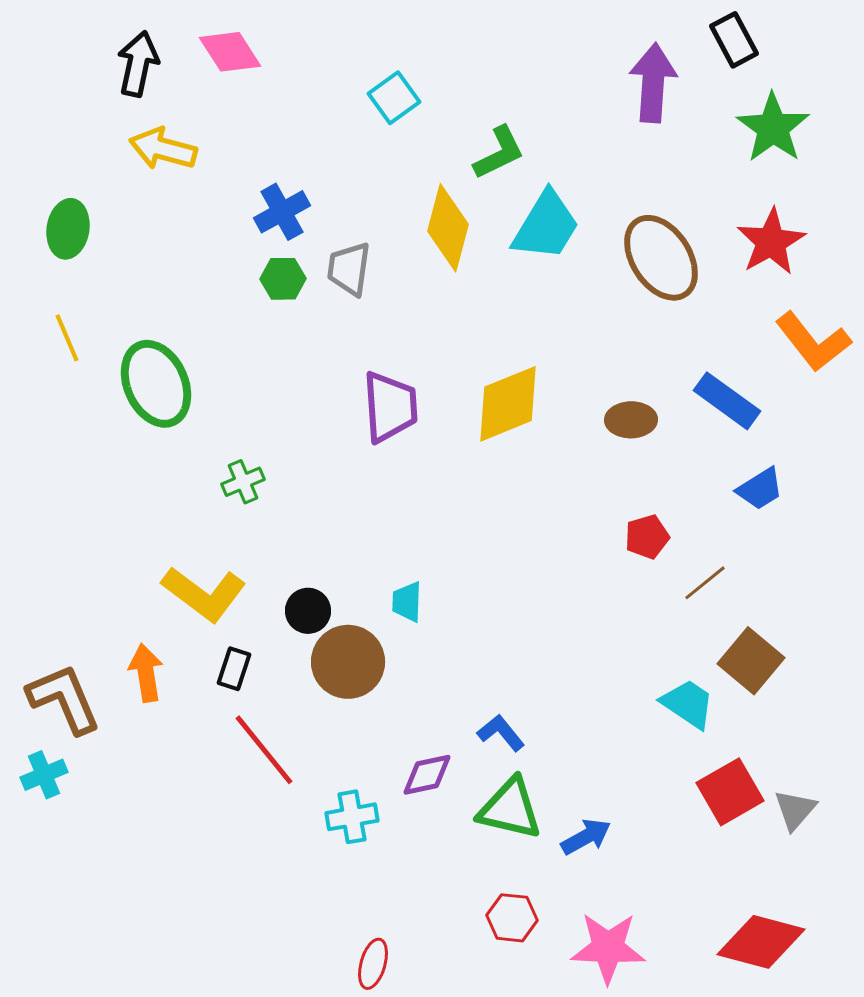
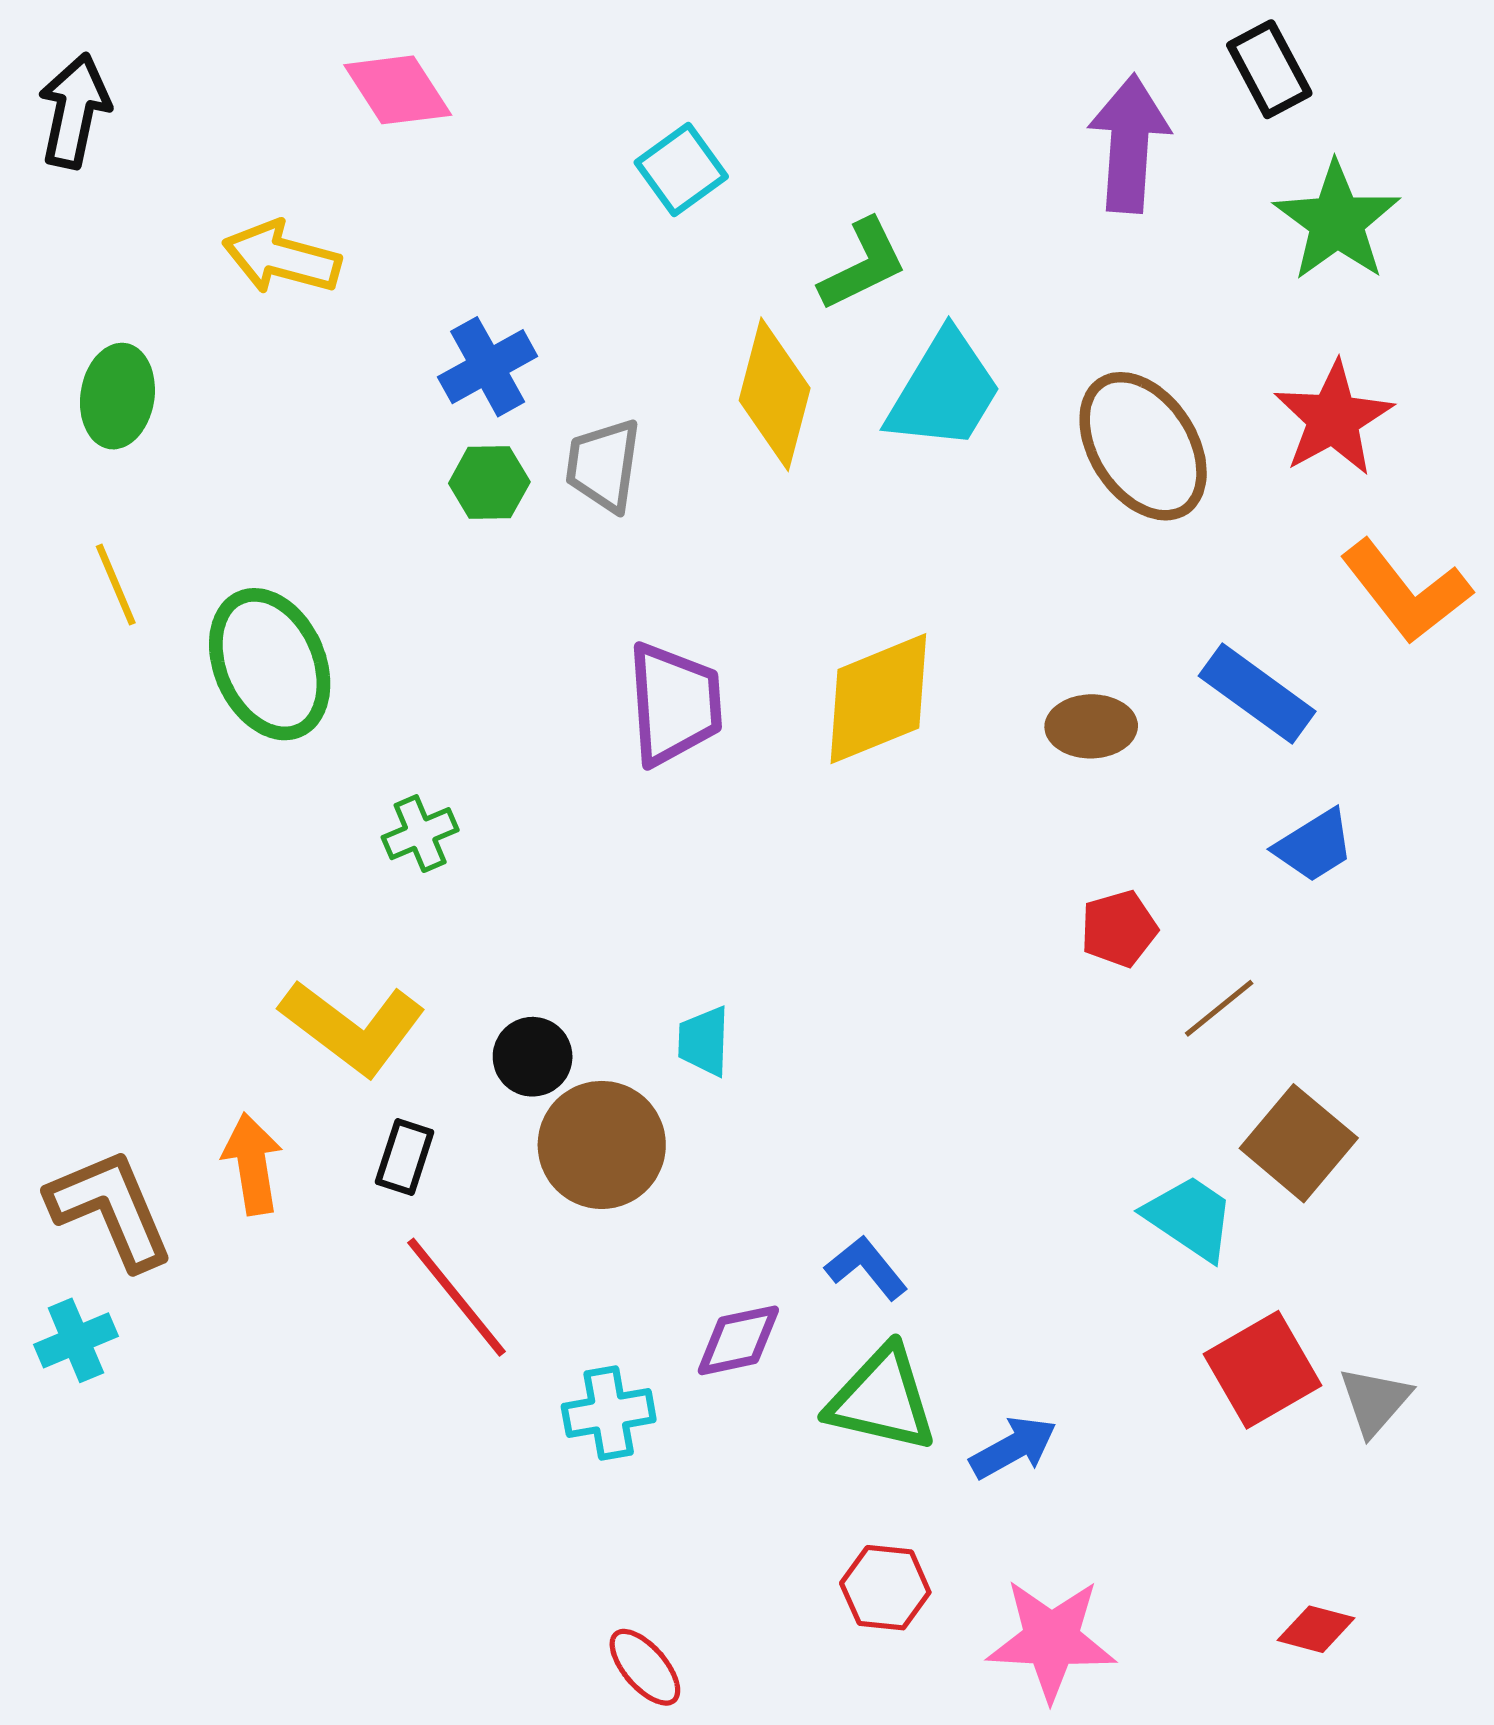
black arrow: (138, 64) -> (74, 111), moved
red diamond: (761, 942) -> (1316, 1629), size x0.5
red ellipse: (373, 964) -> (645, 1667), turned -57

